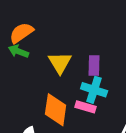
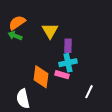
yellow triangle: (60, 63) -> (50, 31), moved
cyan cross: (94, 90) -> (68, 63), turned -30

